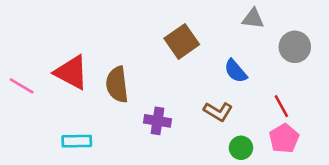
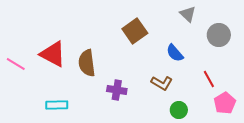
gray triangle: (253, 19) -> (188, 14), turned 36
pink pentagon: (284, 138) -> (225, 103), moved

